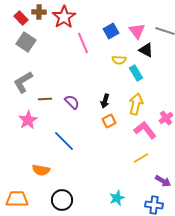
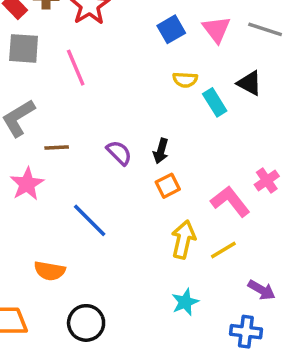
gray square: (26, 42) -> (24, 48), turned -30
pink line: (83, 43) -> (76, 68), moved
black triangle: (146, 50) -> (249, 83), moved
purple semicircle: (72, 102) -> (119, 153), moved
yellow arrow: (136, 104) -> (183, 240), moved
cyan star: (117, 198) -> (185, 302), moved

